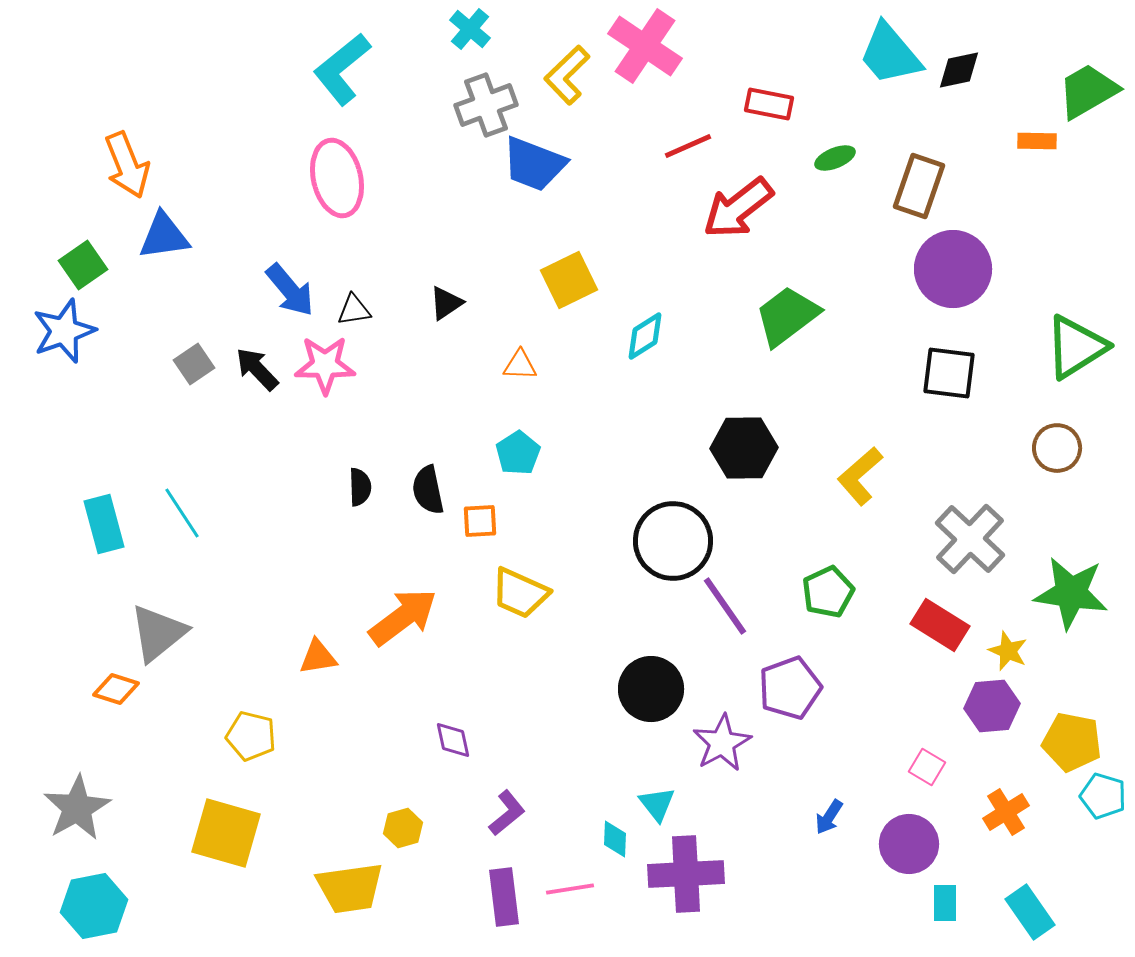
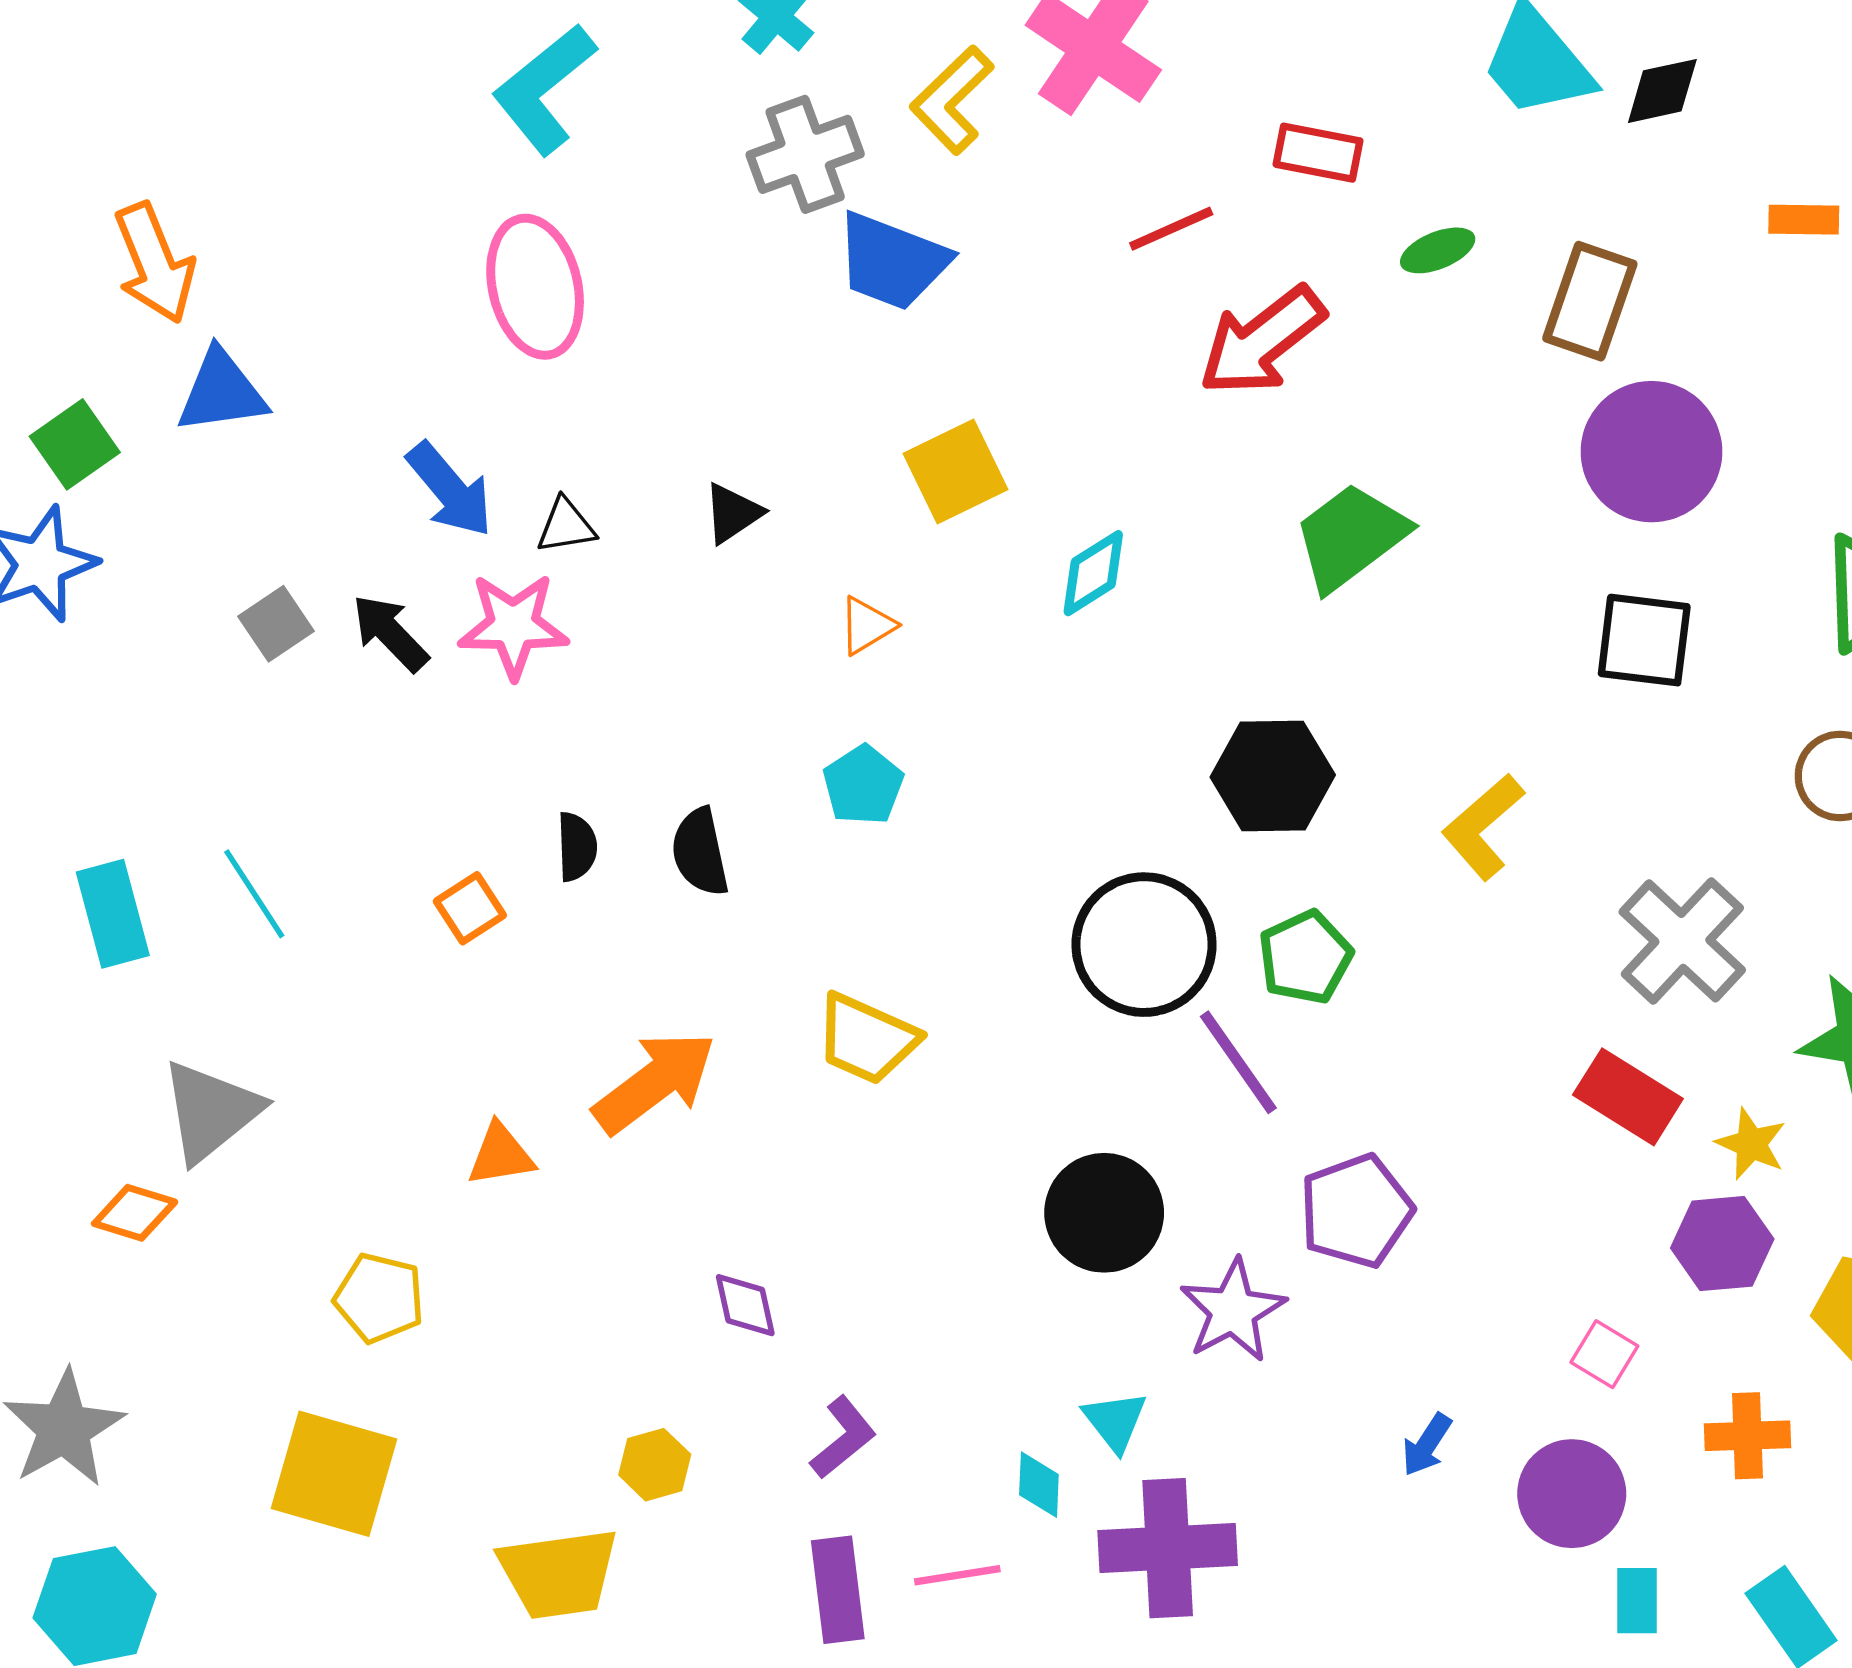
orange triangle: (520, 365) -> (867, 626), turned -33
orange square: (480, 521) -> (470, 908), moved, turned -30
green pentagon: (828, 592) -> (1305, 957), moved
orange cross: (1006, 812) -> (1748, 1436), turned 30

